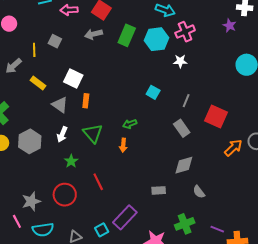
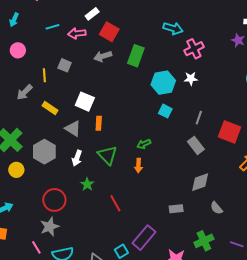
cyan hexagon: (156, 39) -> (163, 83), moved
gray hexagon: (30, 141) -> (44, 152), moved
red circle: (65, 195) -> (54, 200), moved

